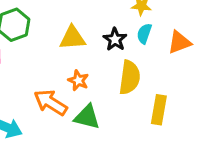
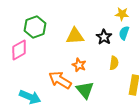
yellow semicircle: (130, 77) -> (114, 63), size x0.6
green triangle: (87, 117) -> (85, 90), turned 36

